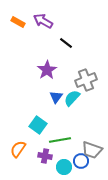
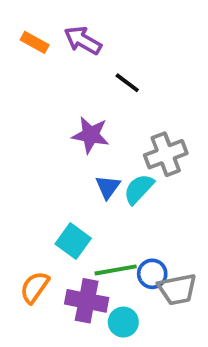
purple star: (47, 70) -> (90, 135), turned -30
gray trapezoid: (92, 150) -> (177, 289), turned -30
purple cross: (45, 156) -> (87, 301), size x1.5
blue circle: (81, 161) -> (152, 274), moved

